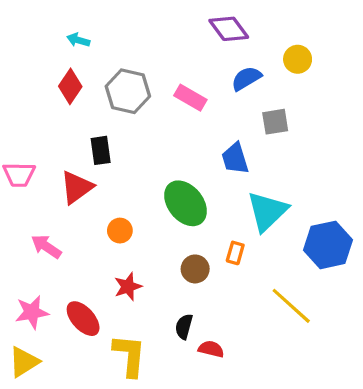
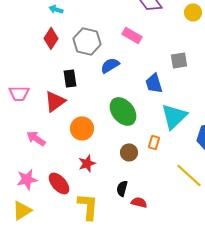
yellow circle: (298, 59) -> (193, 12), moved
blue semicircle: (246, 78) -> (110, 65), moved
pink rectangle: (190, 98) -> (132, 35), moved
orange circle: (120, 231) -> (82, 128), size x1.5

